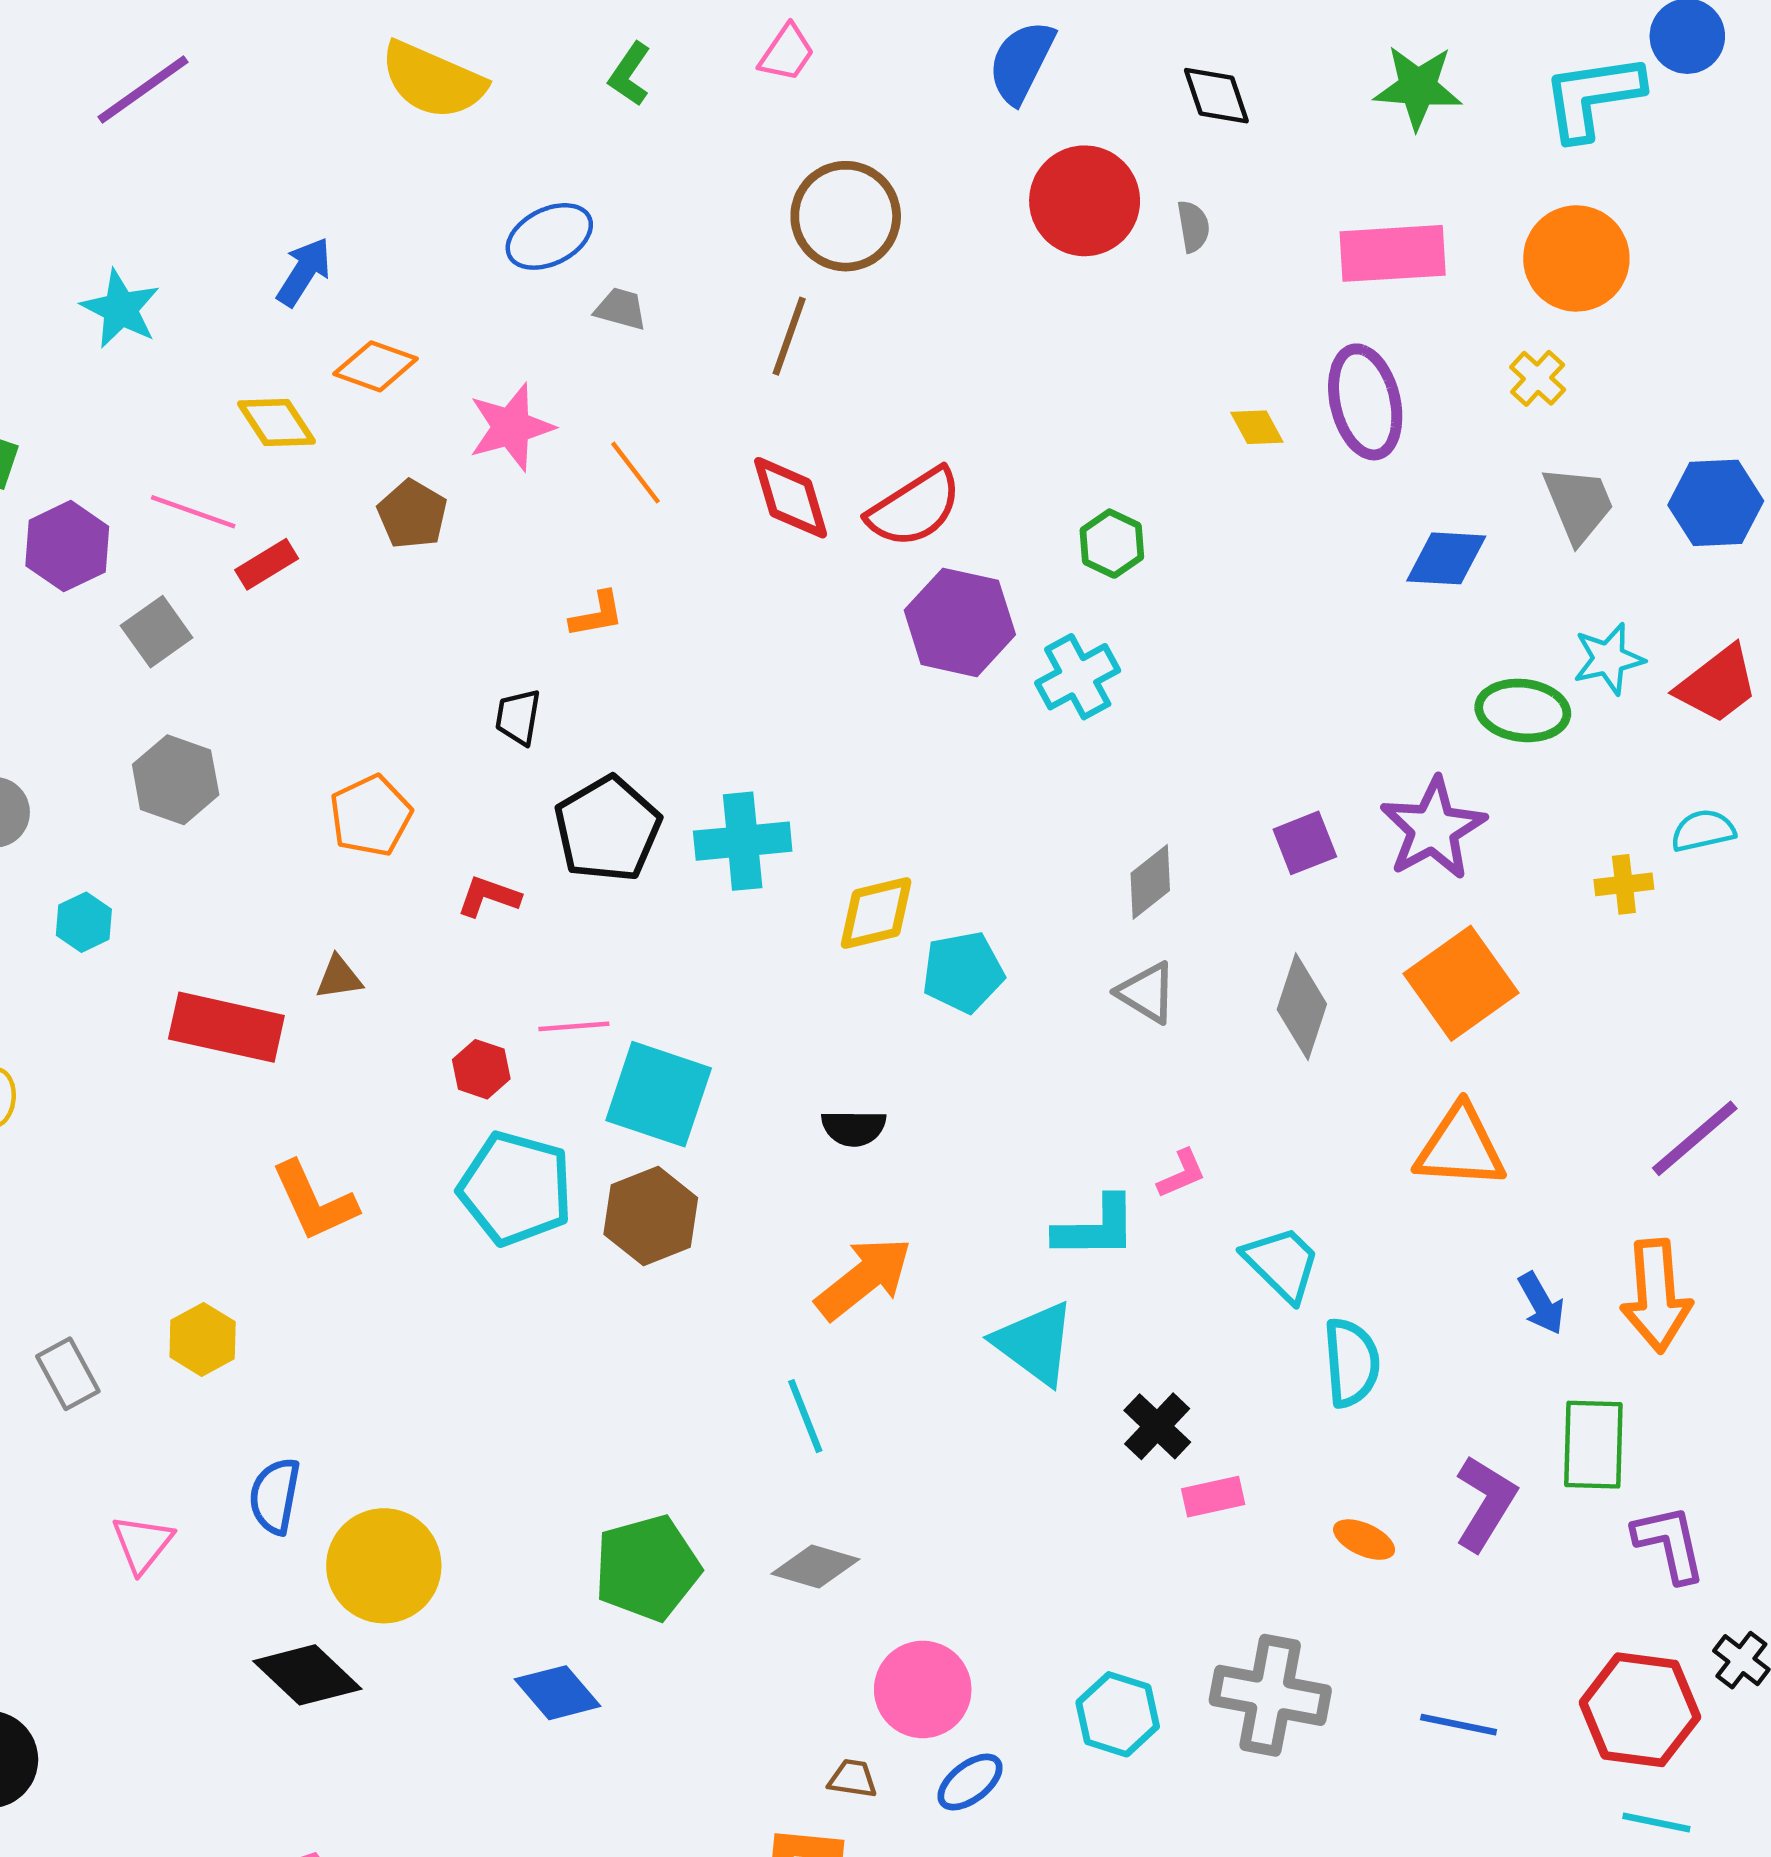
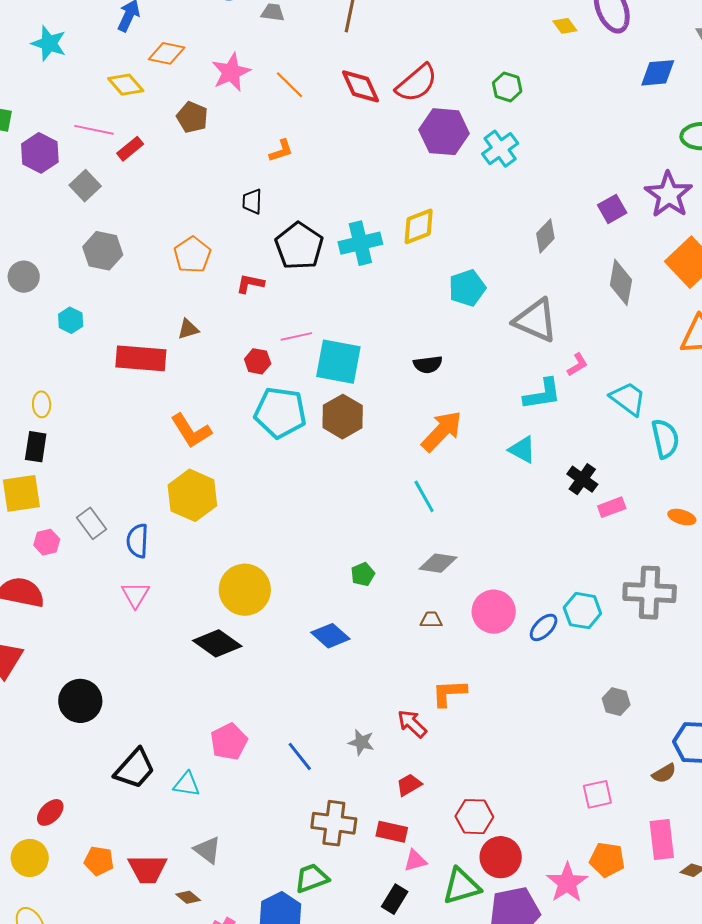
yellow diamond: (876, 913) -> (419, 226), moved
gray triangle: (1147, 993) -> (536, 320), moved, size x1.6
yellow hexagon: (203, 1339) -> (192, 495), moved, size x1.6
cyan triangle: (1035, 1343) -> (522, 450), size x0.7
blue semicircle: (275, 1496) -> (138, 541), moved
green pentagon: (647, 1568) -> (363, 574), size x0.5
brown trapezoid: (853, 1779) -> (431, 620), moved
blue ellipse: (970, 1782) -> (544, 627), moved

